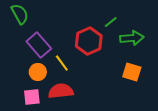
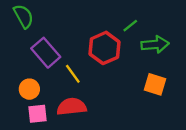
orange circle: (38, 72) -> (29, 89), moved

